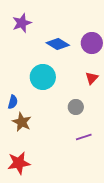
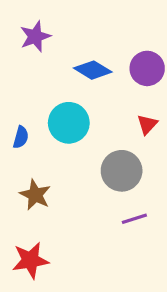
blue semicircle: (13, 102) -> (21, 137), moved
gray circle: (76, 107) -> (122, 171), size x1.6

